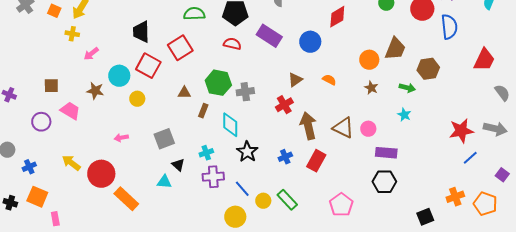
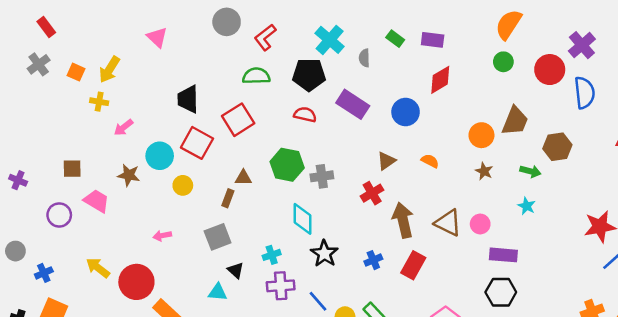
brown rectangle: (203, 111) -> (228, 198), moved

